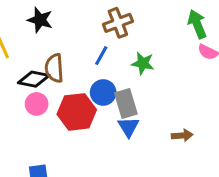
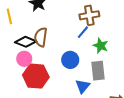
blue line: (101, 56) -> (83, 32), moved
gray rectangle: (126, 103) -> (98, 71), moved
red hexagon: (77, 112) -> (36, 76), moved

